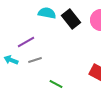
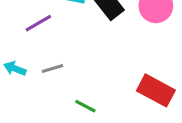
purple line: (26, 42) -> (38, 23), moved

